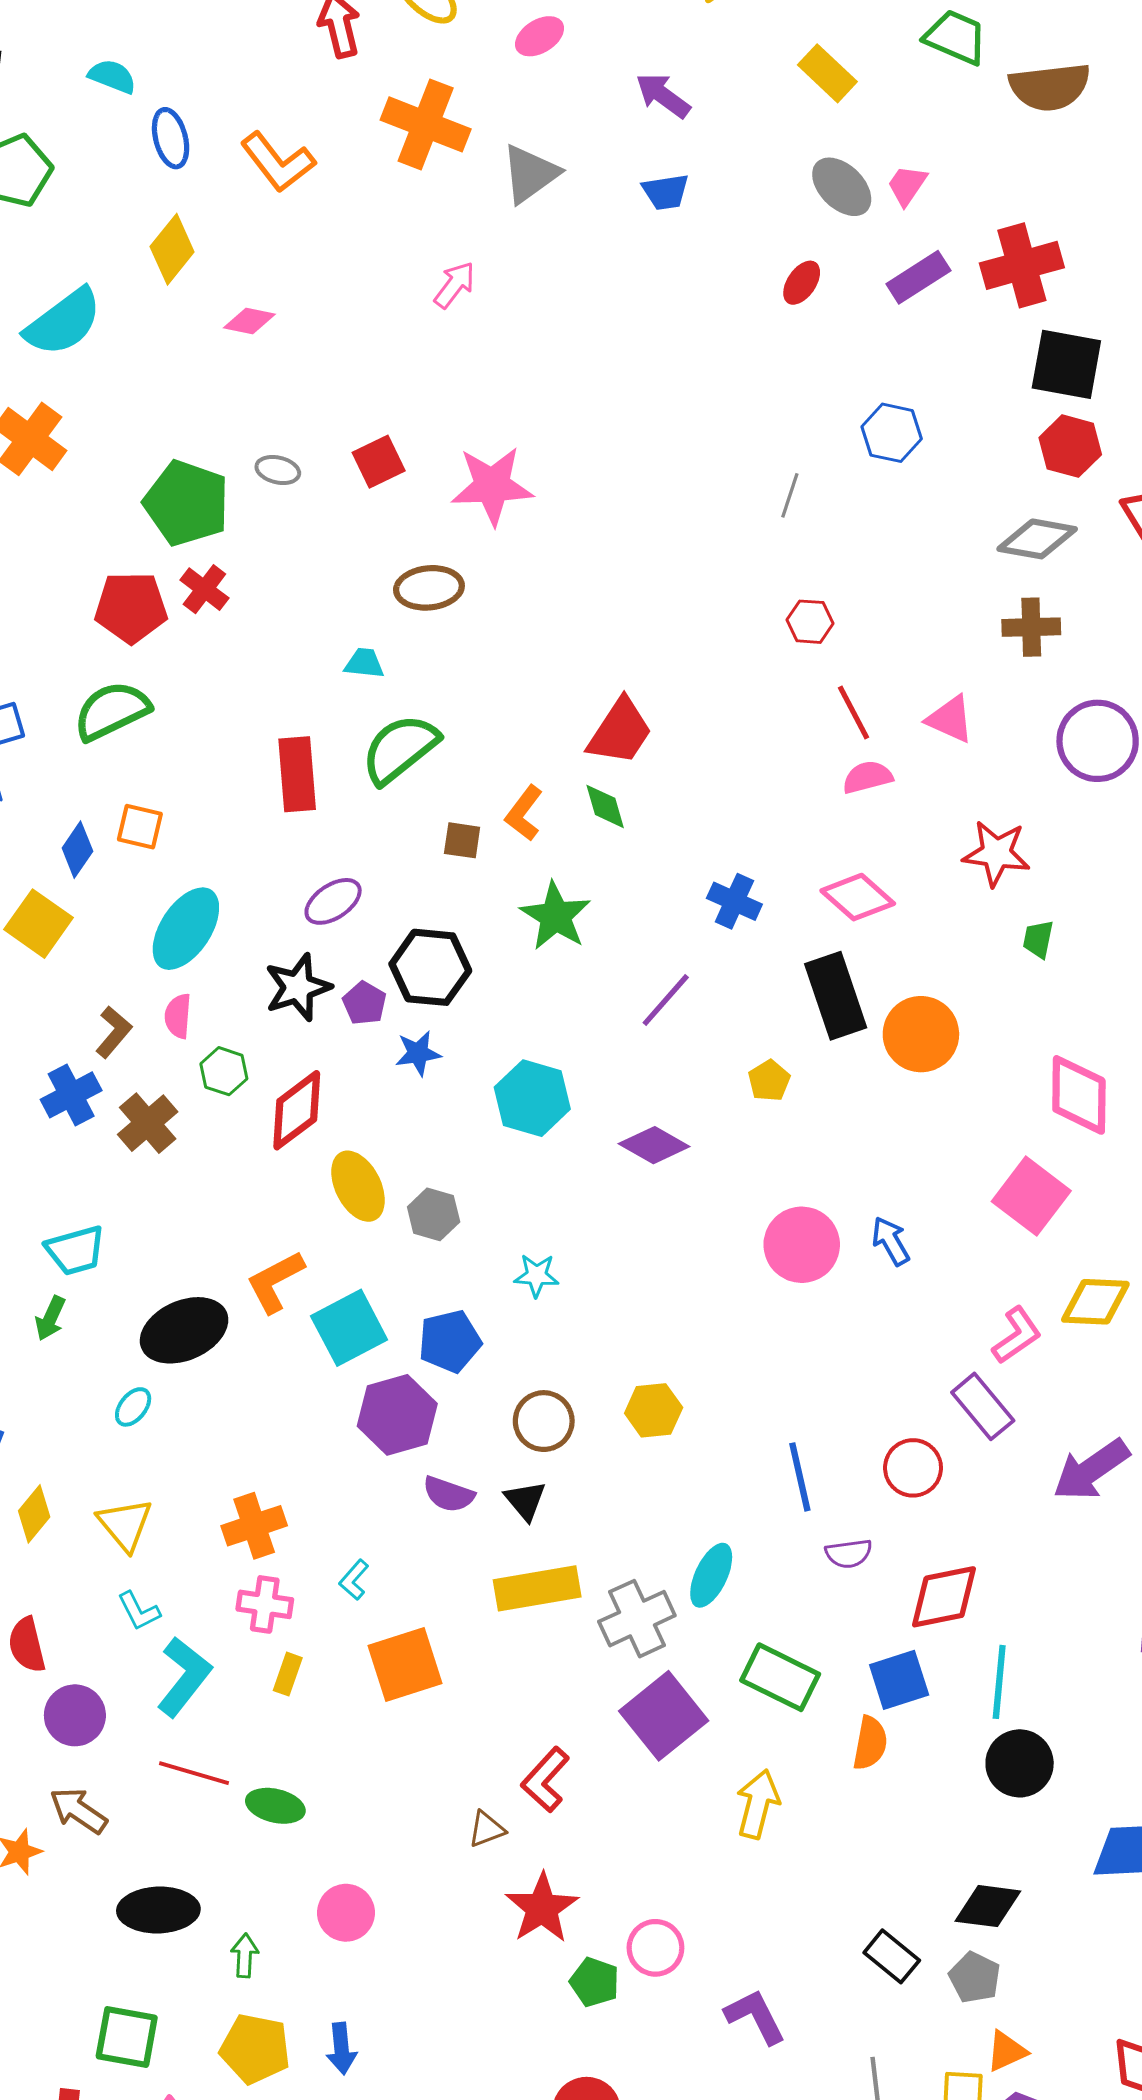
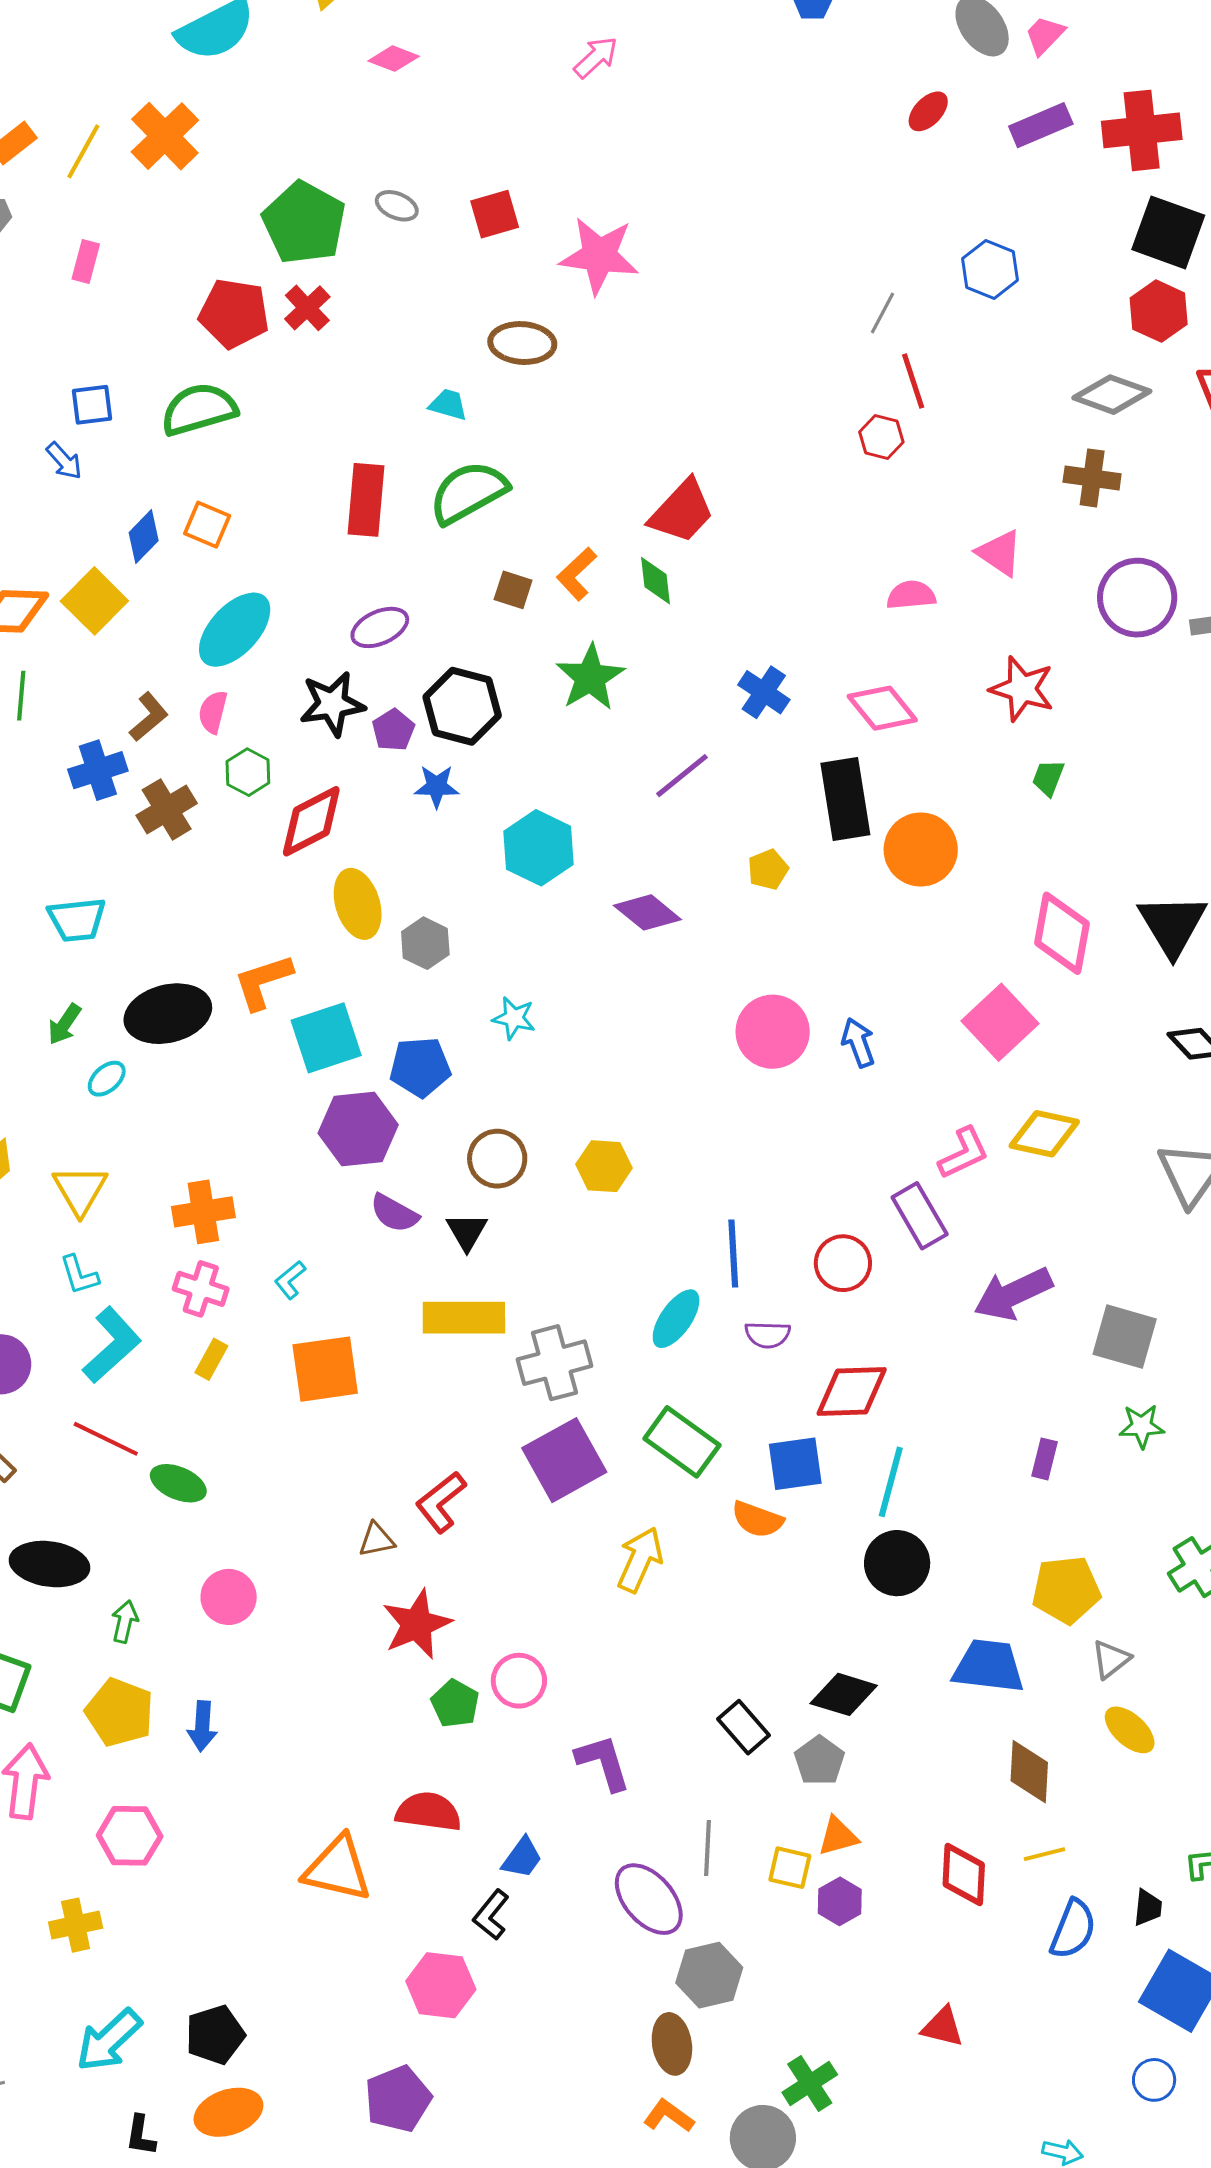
red line: (854, 712) -> (913, 381), moved
green arrow: (50, 1318) -> (64, 1024), moved
cyan ellipse: (711, 1575) -> (676, 1319), moved
orange semicircle: (870, 1743) -> (757, 1519), turned 90

